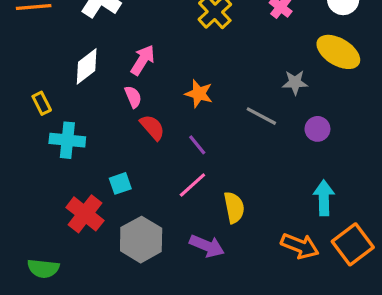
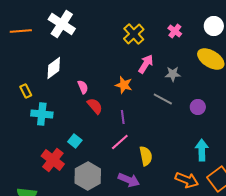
pink arrow: (143, 60) -> (146, 64), moved
gray star: (295, 82) -> (173, 74), moved
purple line: (197, 145) -> (123, 117), turned 32
cyan square: (120, 183) -> (75, 141), turned -32

